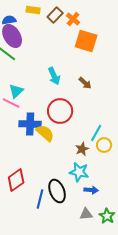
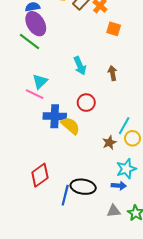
orange square: (86, 41) -> (114, 29), size x0.6
brown arrow: (85, 83) -> (113, 73), turned -144
red circle: (60, 111) -> (86, 103), size x0.7
cyan star: (79, 172) -> (126, 169), moved, turned -30
black ellipse: (57, 191) -> (83, 187), turned -60

